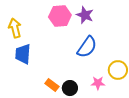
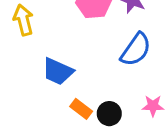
blue trapezoid: (23, 54) -> (58, 71), moved, turned -70

